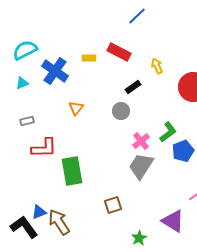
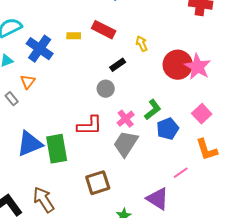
orange triangle: (76, 108) -> (28, 82), moved
gray rectangle: (27, 121) -> (12, 99), turned 64
red L-shape: (44, 148) -> (90, 126), moved
brown square: (113, 205) -> (98, 183), size x1.4
blue triangle: (39, 212) -> (30, 144), moved, size x1.8

